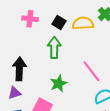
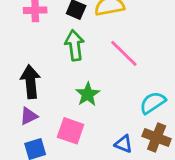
pink line: (91, 71) -> (124, 53), moved

